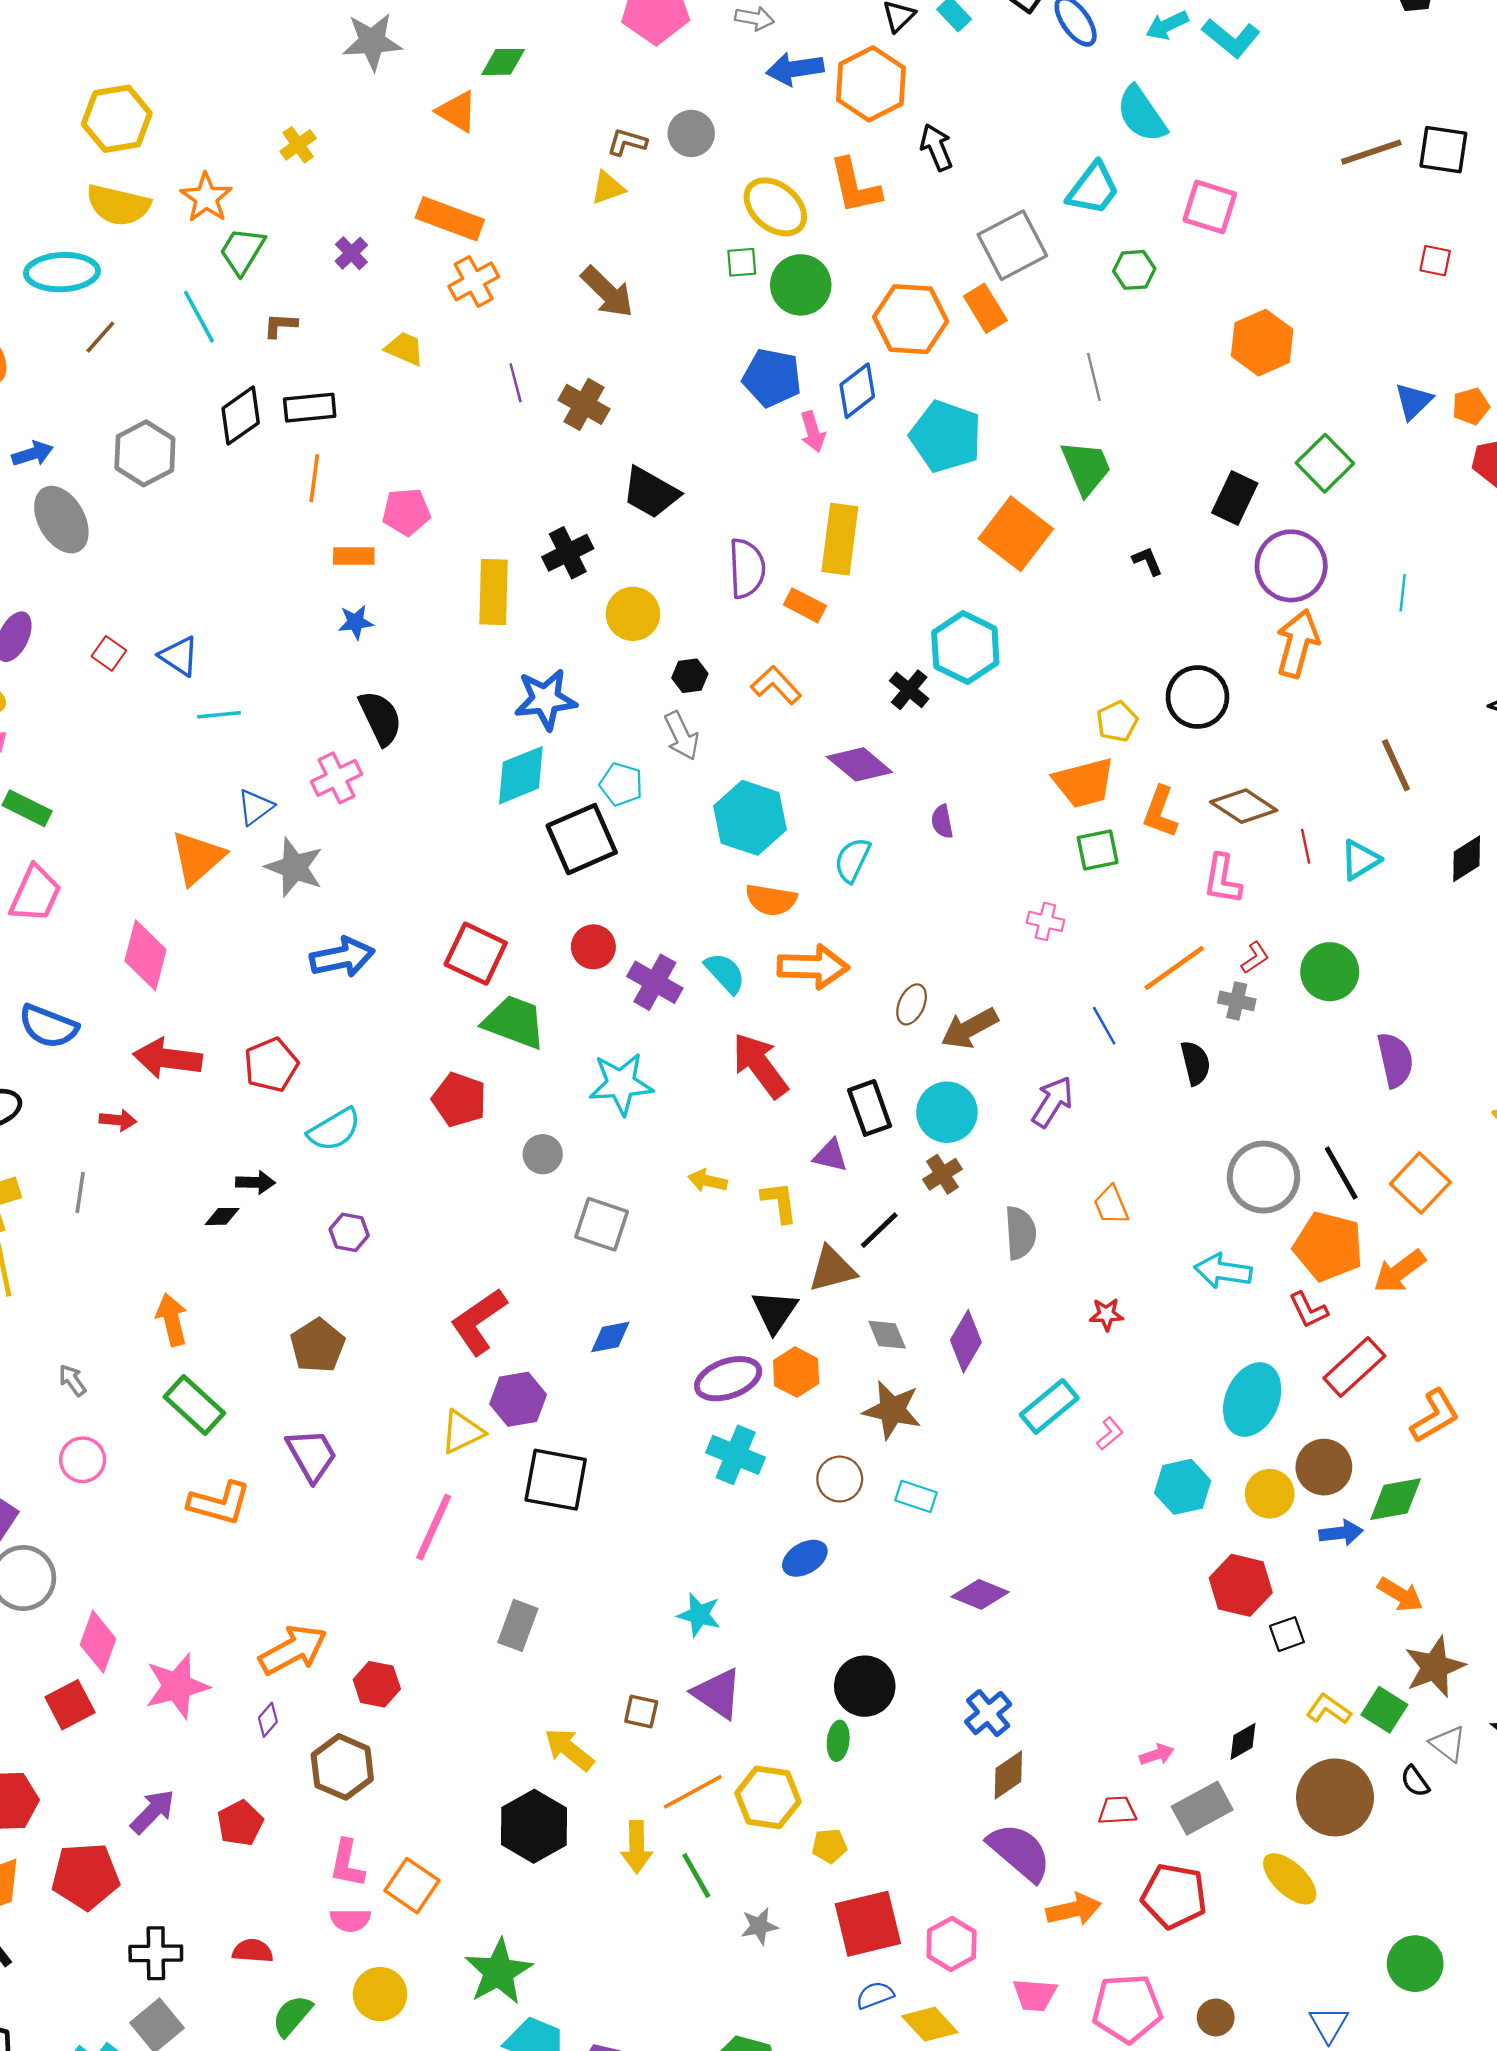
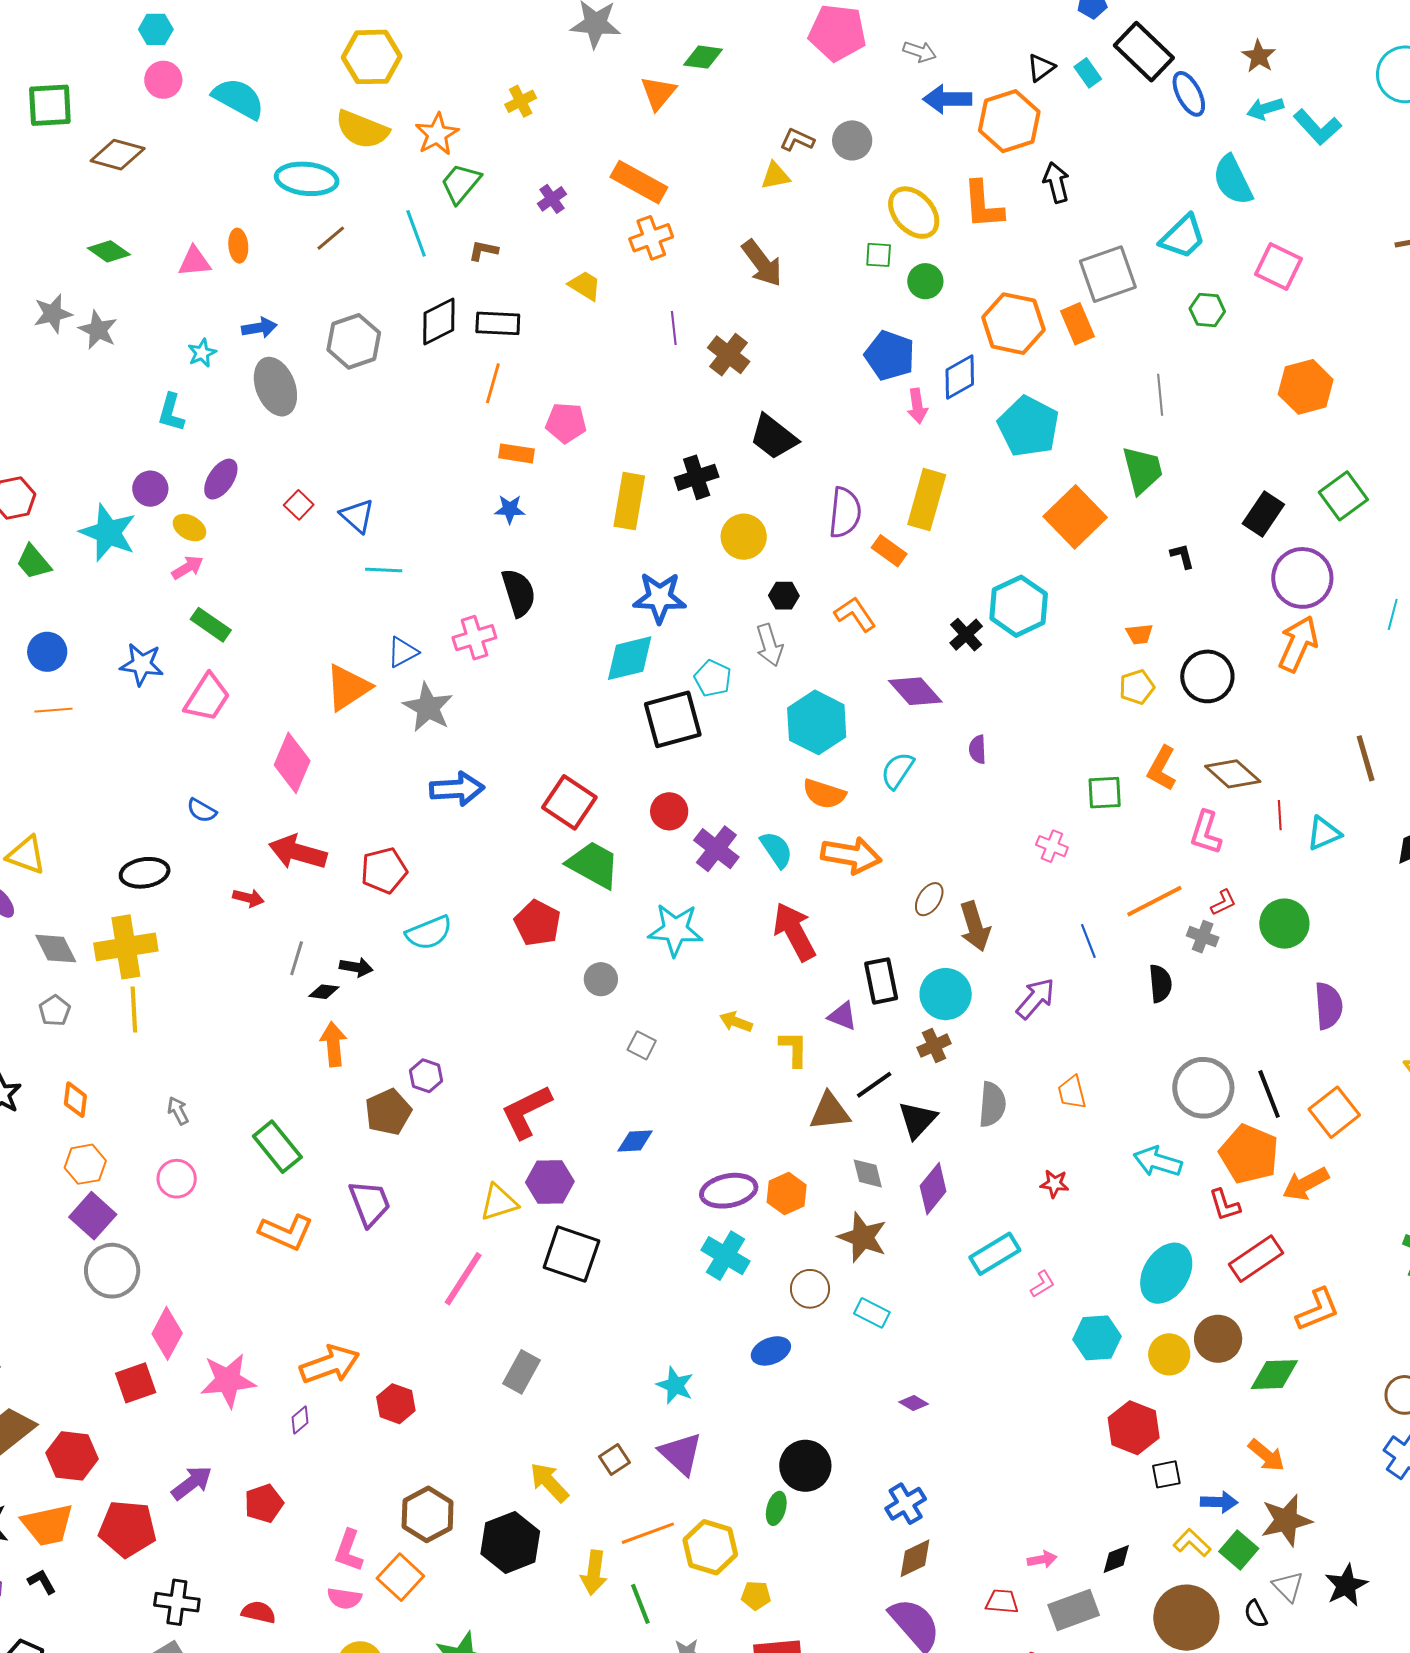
orange triangle: (457, 111) -> (658, 93), turned 30
green circle: (801, 285) -> (925, 281), size x0.7
orange trapezoid: (1084, 783) -> (1139, 634), moved, size x0.5
blue semicircle: (48, 1026) -> (202, 810), size x0.6
brown arrow: (970, 1028) -> (975, 926), turned -87
gray line: (80, 1192) -> (297, 958), moved
gray square: (602, 1224) -> (642, 1045), size x0.6
purple hexagon: (349, 1232) -> (426, 1076), moved
black triangle: (775, 1311) -> (917, 1120), moved
orange arrow: (172, 1320) -> (333, 1044), moved
blue arrow: (1341, 1533) -> (1219, 1502), moved
purple diamond: (980, 1594) -> (914, 1403), size x0.6
brown square: (641, 1712) -> (614, 1459), turned 36
brown hexagon: (342, 1767) -> (428, 1514), moved

